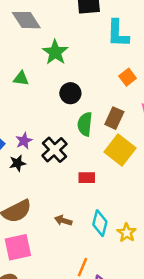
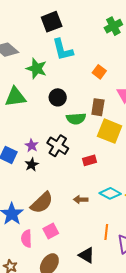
cyan L-shape: (118, 33) -> (63, 50), moved
green triangle: (21, 78) -> (15, 97), size x1.6
green semicircle: (85, 124) -> (76, 119), turned -84
cyan diamond: (100, 223) -> (110, 193), turned -60
pink square: (18, 247) -> (51, 231), size x0.7

